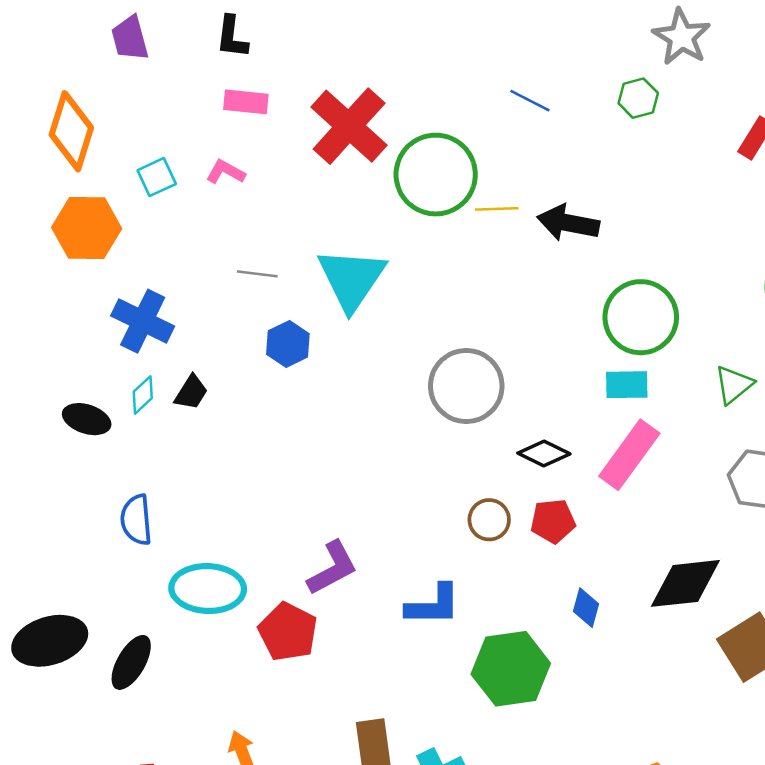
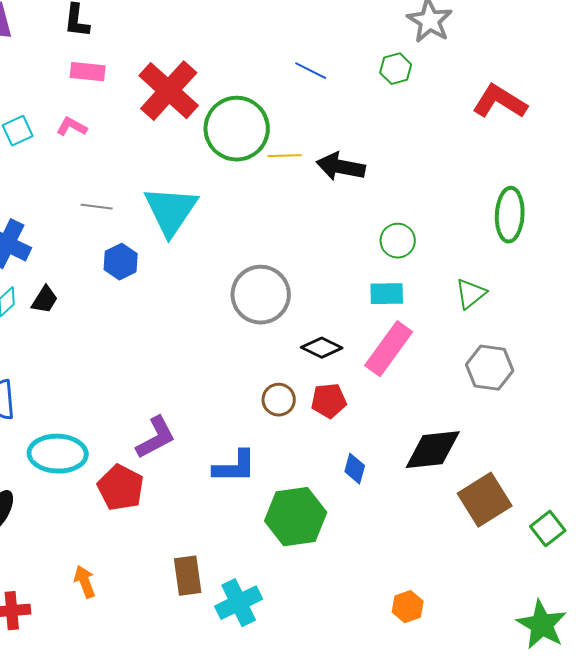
green circle: (641, 317) -> (398, 241), size x0.6

